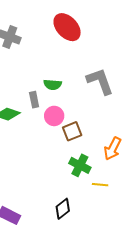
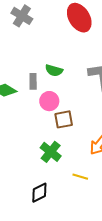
green cross: (80, 165) -> (51, 152), moved

